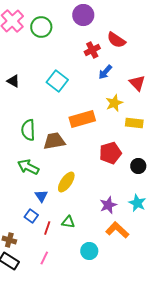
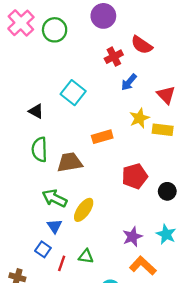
black triangle: (13, 81) -> (36, 111), moved
orange rectangle: (82, 119) -> (102, 137), size x0.7
yellow rectangle: (134, 123) -> (163, 130), moved
green arrow: (28, 167) -> (55, 198), moved

